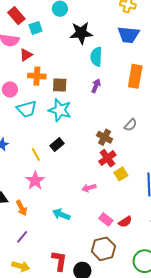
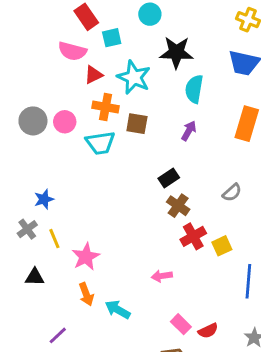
cyan trapezoid: (27, 109) -> (100, 143), moved
cyan star: (60, 110) -> (134, 77), moved
brown cross: (105, 137) -> (178, 206), moved
black rectangle: (57, 145) -> (169, 178), moved
yellow line: (36, 154) -> (54, 239), moved
yellow square: (121, 174) -> (222, 246), moved
orange arrow: (21, 208) -> (86, 294), moved

